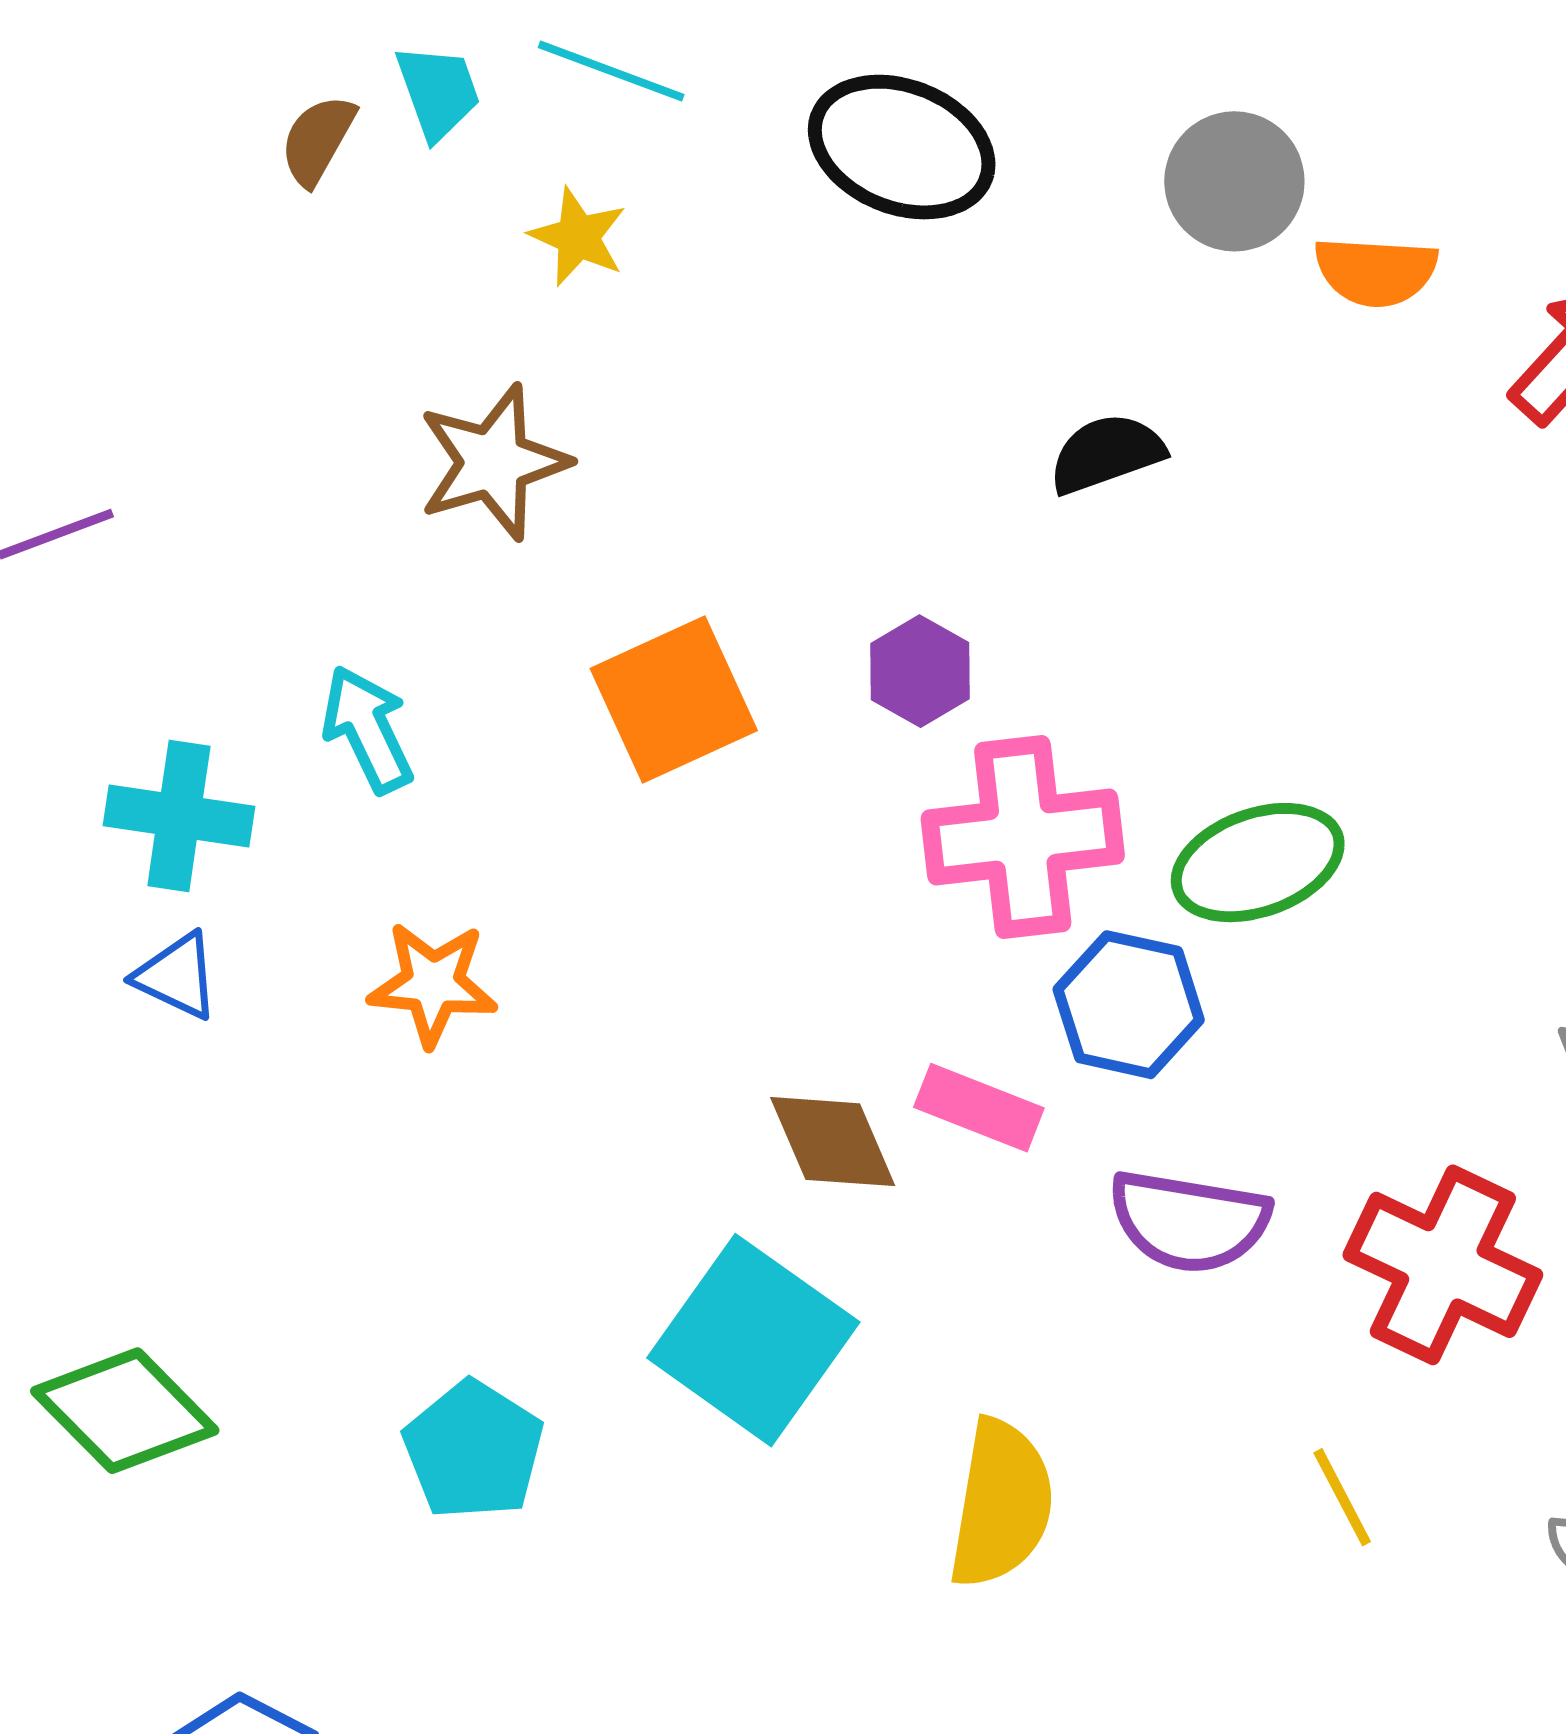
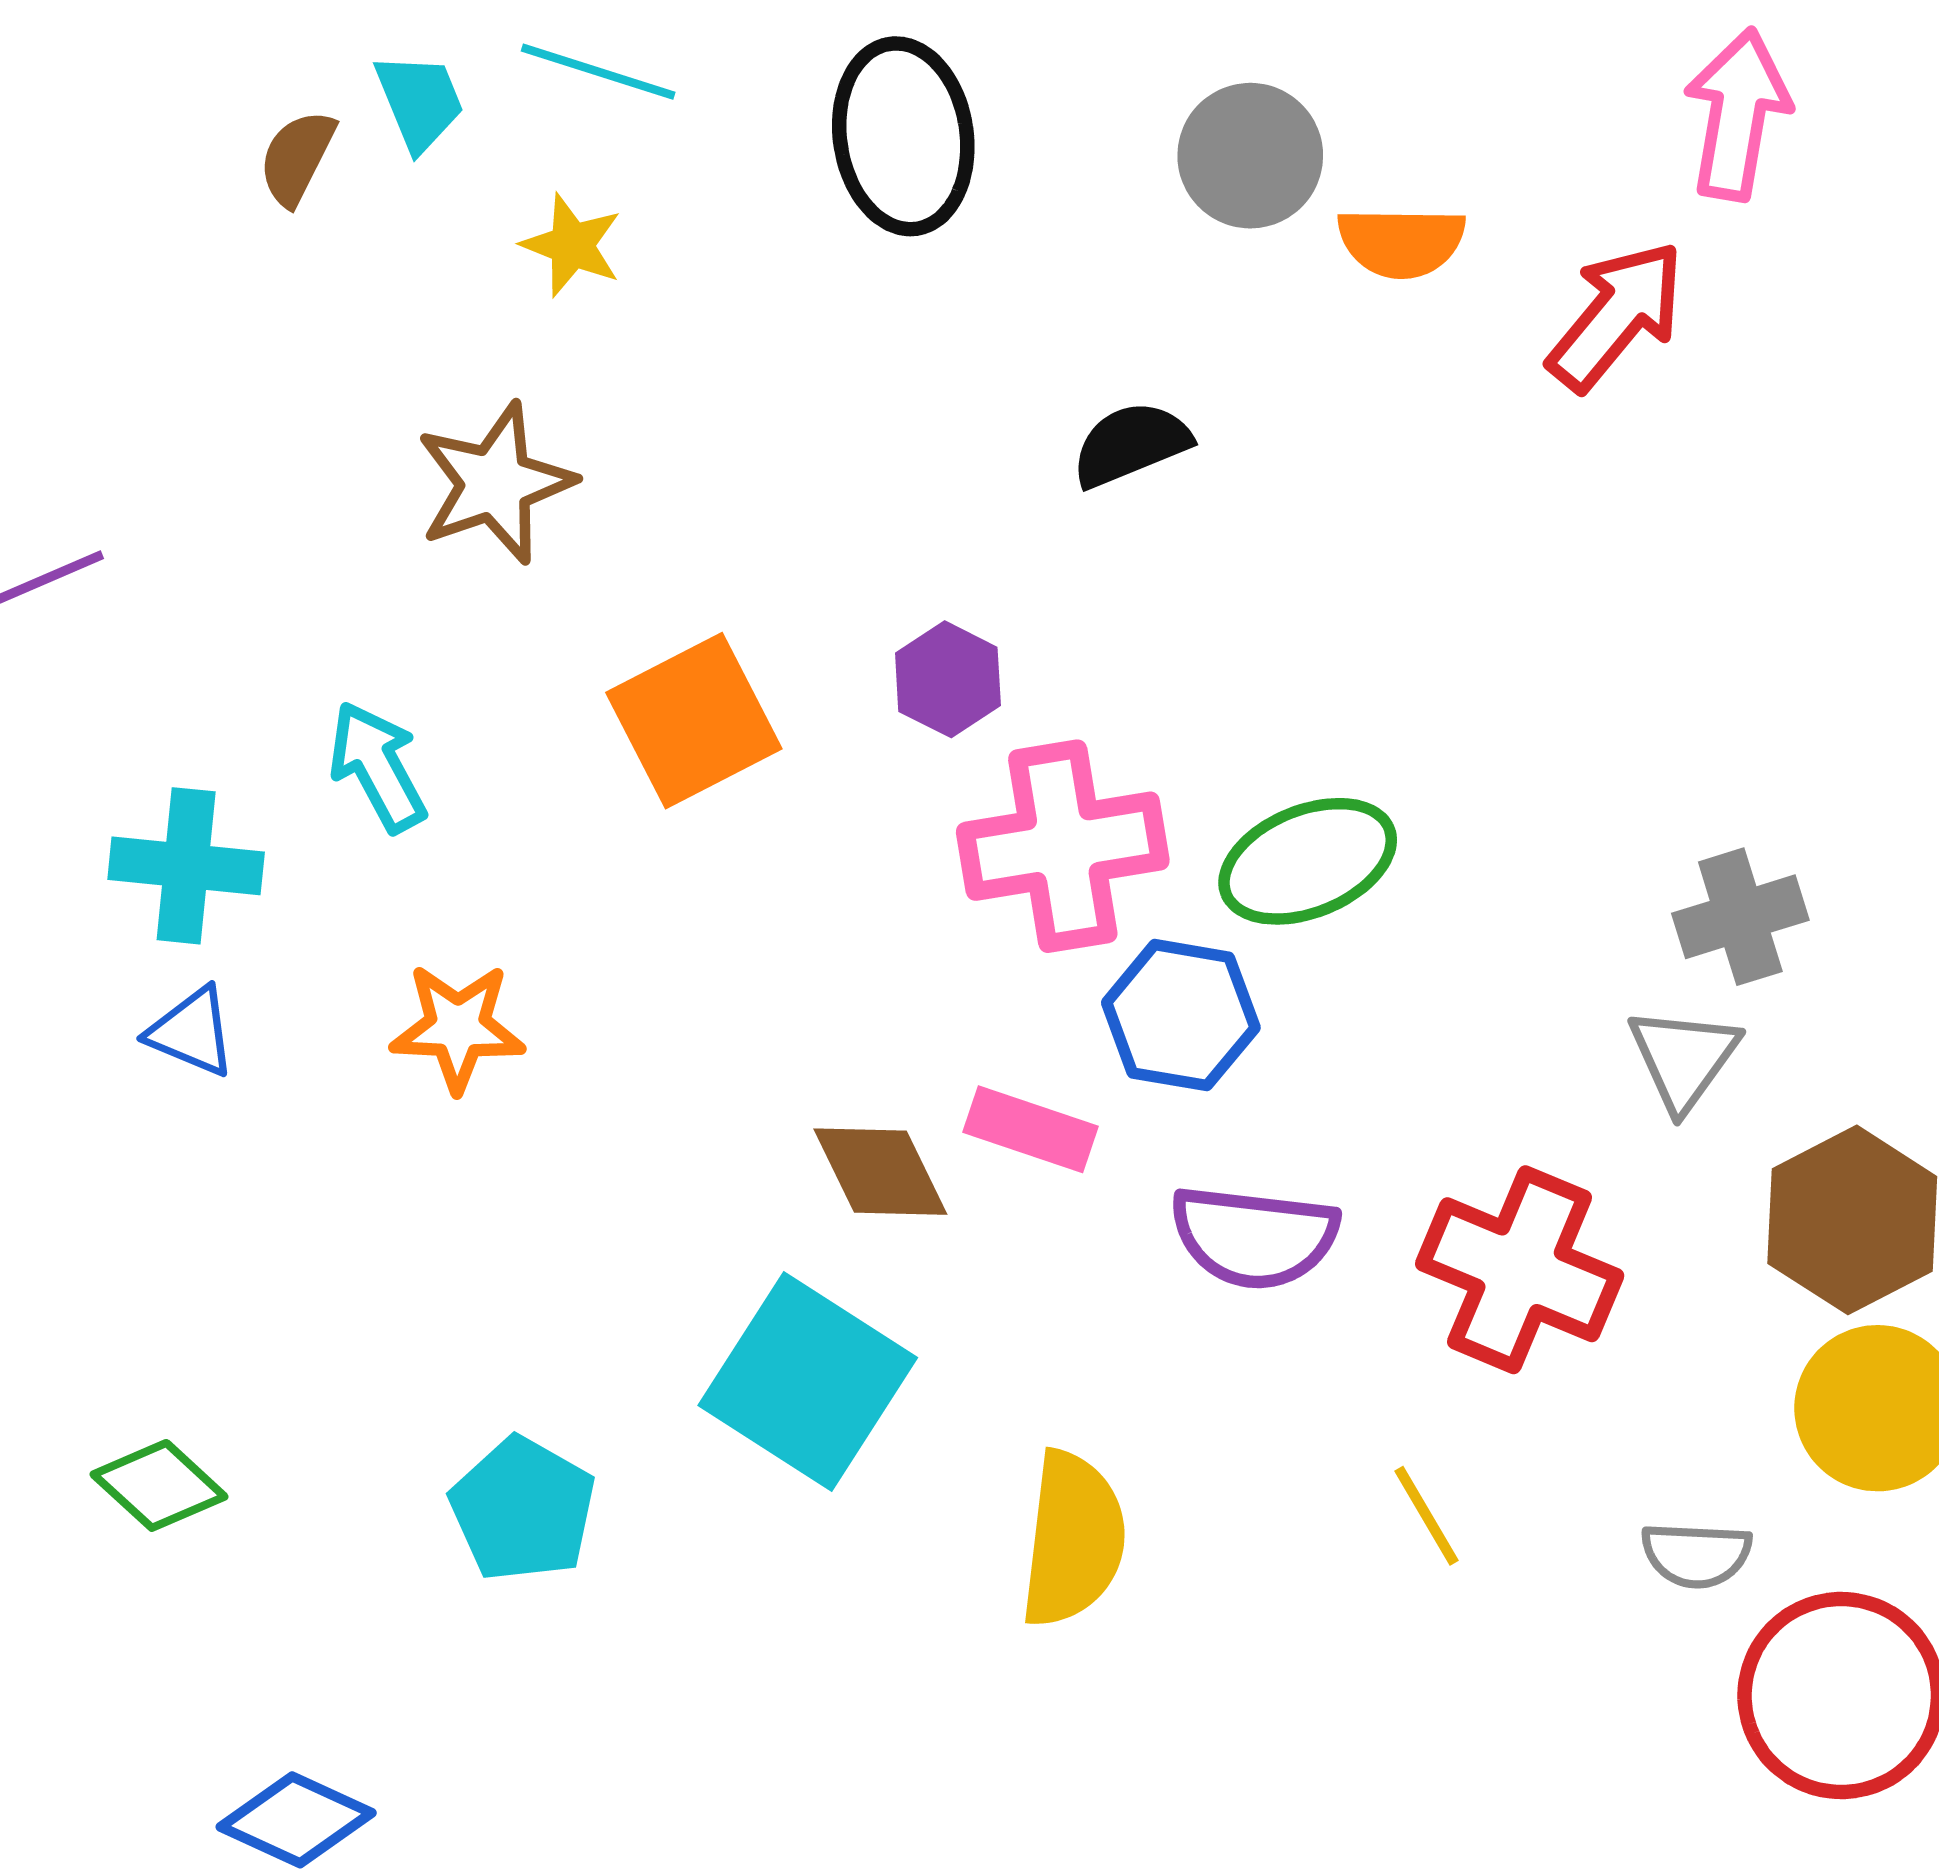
black ellipse: (902, 147) -> (903, 136), turned 63
green diamond: (125, 1411) -> (159, 1485), size x0.7

